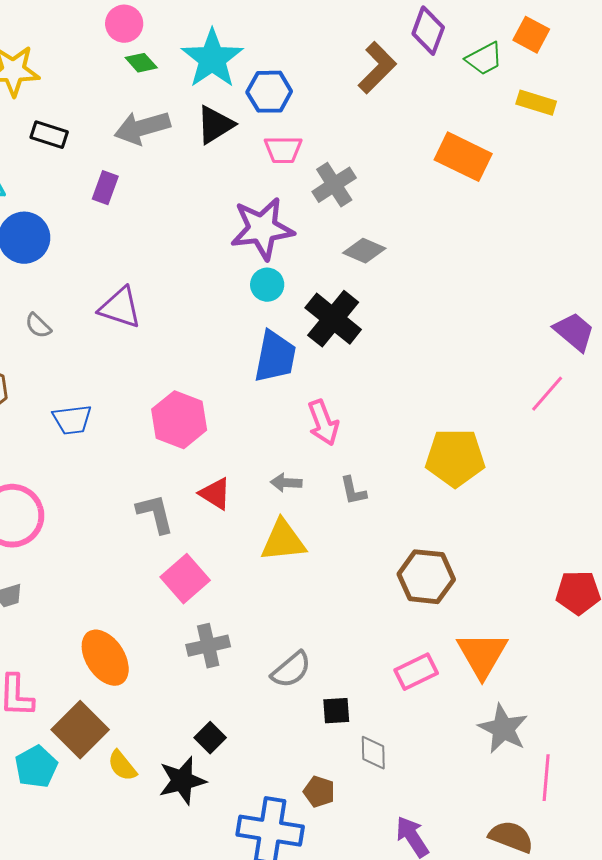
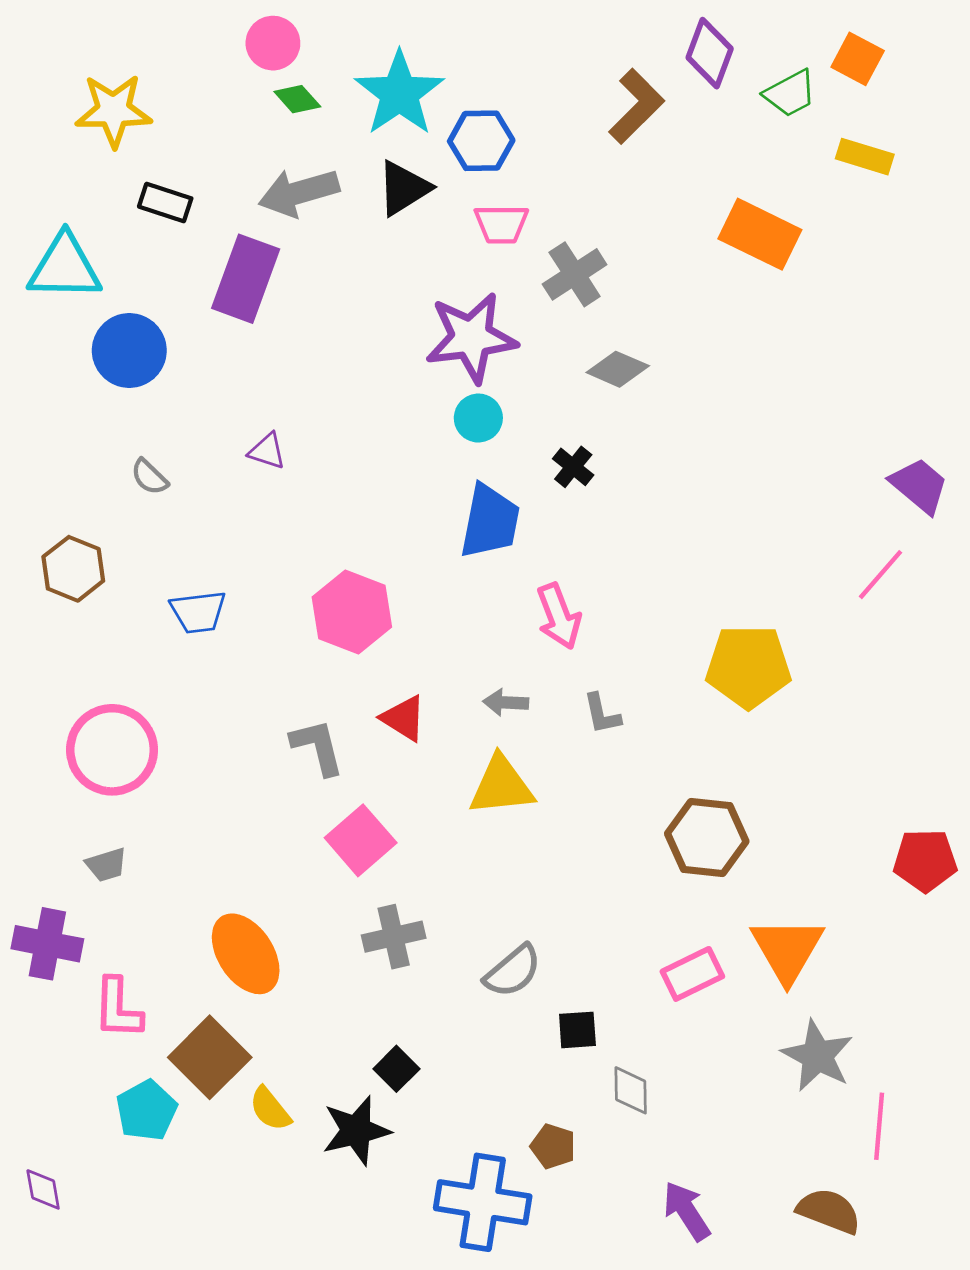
purple rectangle: (105, 188) -> (246, 279), size x1.8
purple triangle: (120, 308) -> (267, 451), size x0.6
black cross: (333, 319) -> (573, 467), size x0.5

